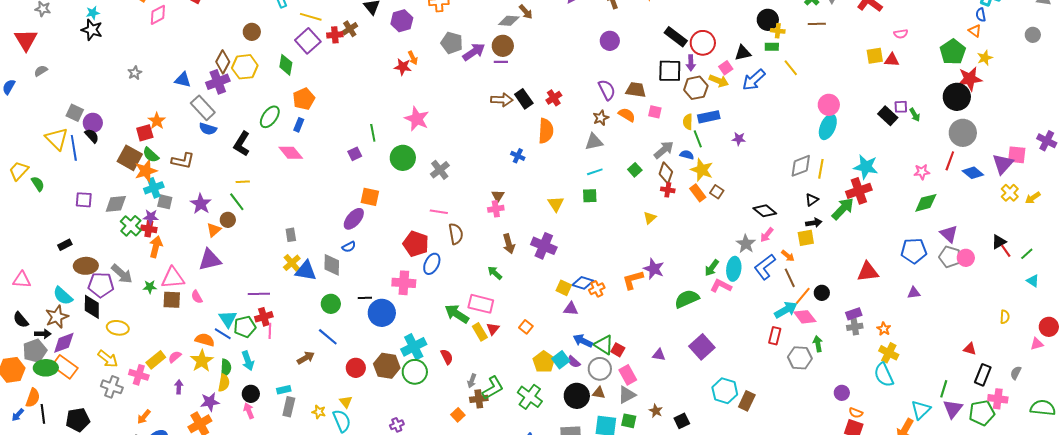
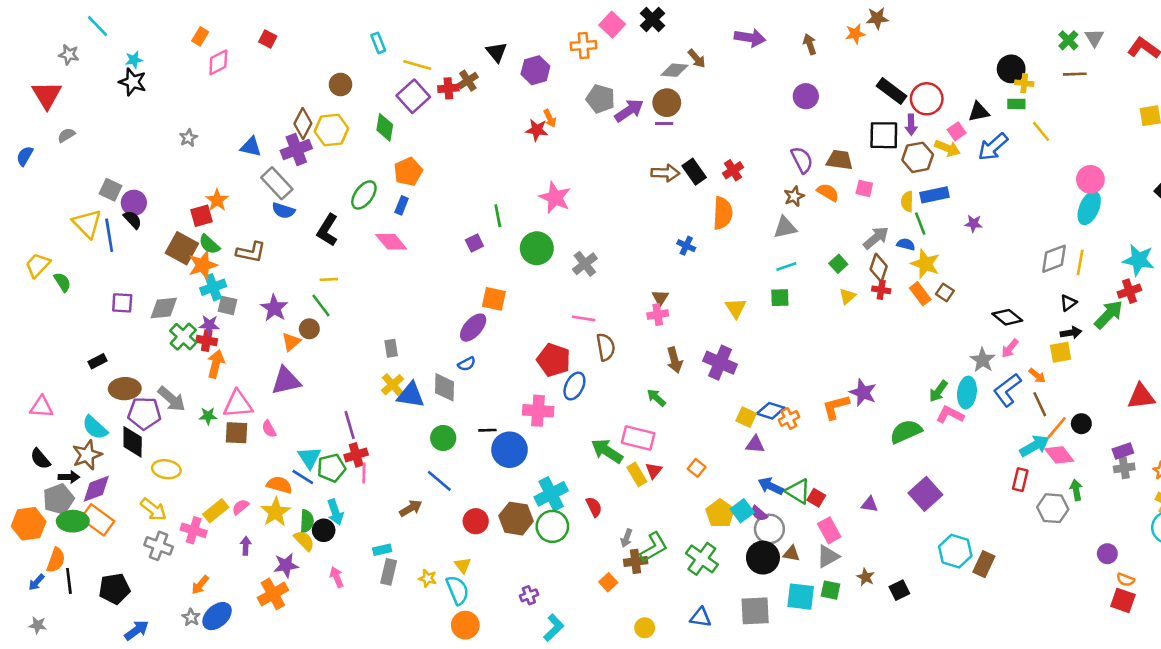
red cross: (859, 191) -> (1129, 291), size x0.7
yellow triangle: (650, 218) -> (847, 296), moved
purple line: (259, 294) -> (350, 425), turned 75
gray circle: (600, 369) -> (769, 529), moved
yellow semicircle: (224, 383) -> (304, 541), turned -54
black circle: (251, 394) -> (324, 530), moved

